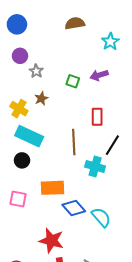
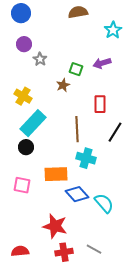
brown star: (41, 98) -> (63, 85), moved
cyan rectangle: (29, 136) -> (33, 123), turned -72
cyan cross: (95, 166) -> (86, 158), moved

